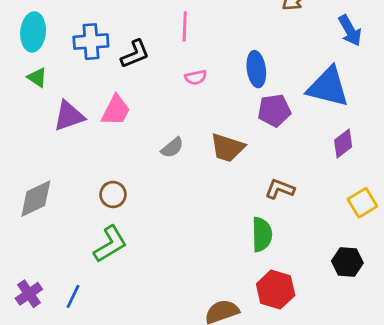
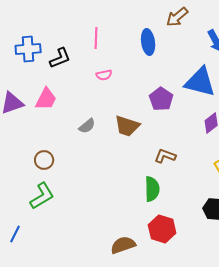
blue ellipse: (256, 69) -> (148, 42), moved
purple pentagon: (274, 110) -> (161, 99), turned -30

